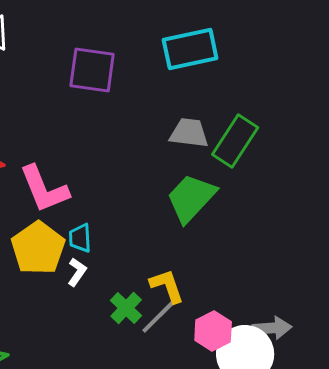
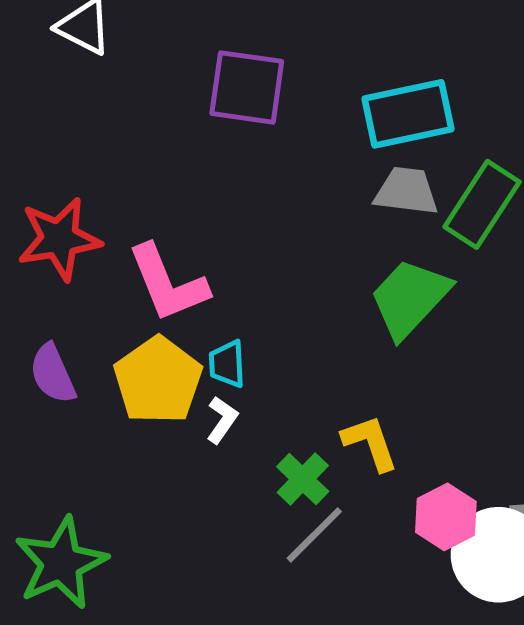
cyan rectangle: (190, 49) -> (408, 114), moved
gray line: (159, 316) -> (314, 535), moved

